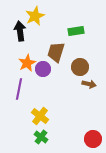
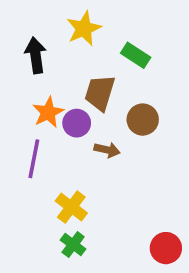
yellow star: (35, 16) -> (84, 29), moved
green rectangle: (76, 31) -> (136, 55), turned 42
brown arrow: (89, 84) -> (107, 150), moved

